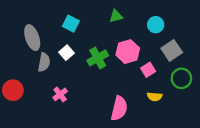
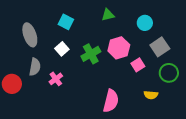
gray semicircle: (44, 62) -> (35, 67), moved
pink cross: (60, 94) -> (56, 79), moved
yellow semicircle: (155, 97) -> (151, 95), moved

